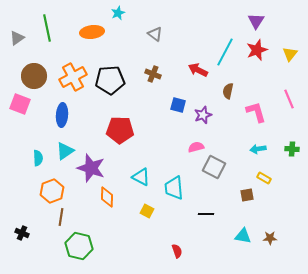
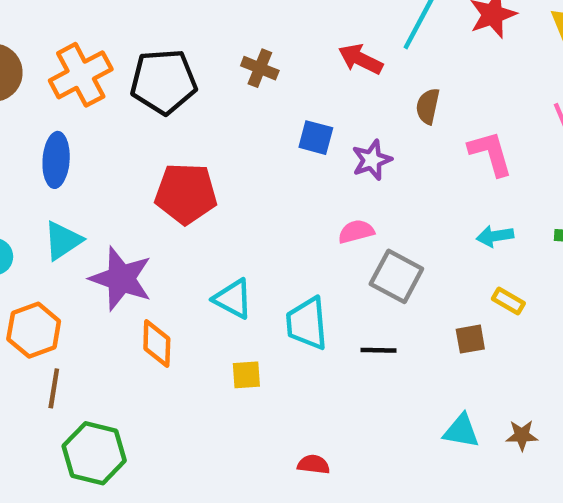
yellow square: (147, 211) -> (246, 375), turned -32
black line: (206, 214) -> (378, 350), moved
red semicircle: (177, 251) -> (314, 464), turned -64

